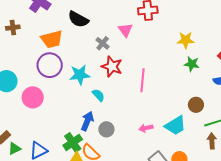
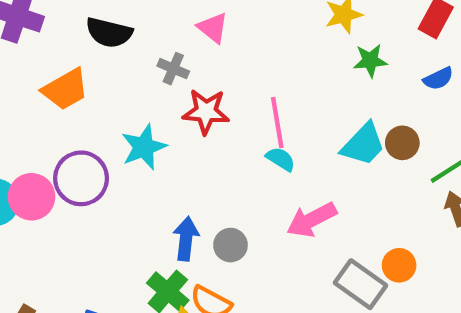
purple circle: (50, 65) -> (81, 178), moved
cyan semicircle: (98, 95) -> (281, 159), moved
pink circle: (33, 97) -> (32, 197), moved
cyan trapezoid: (175, 125) -> (363, 144), moved
pink arrow: (146, 128) -> (312, 220), size x1.6

